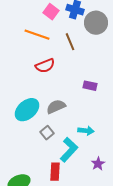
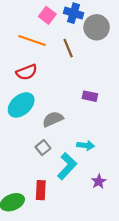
red semicircle: (45, 66) -> (27, 72), moved
cyan ellipse: (27, 110) -> (21, 105), moved
red rectangle: (55, 172) -> (41, 190), moved

